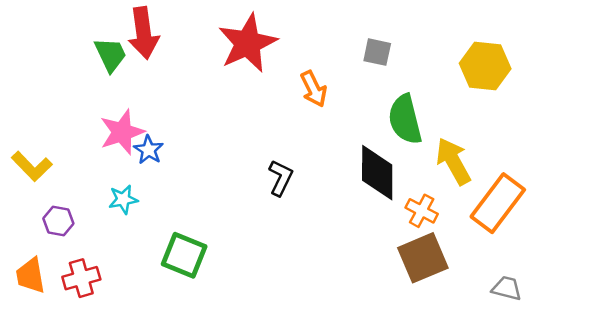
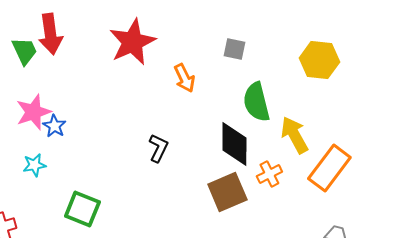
orange cross: (422, 211) -> (269, 174), turned 35
brown square: (423, 258) -> (227, 192), moved

